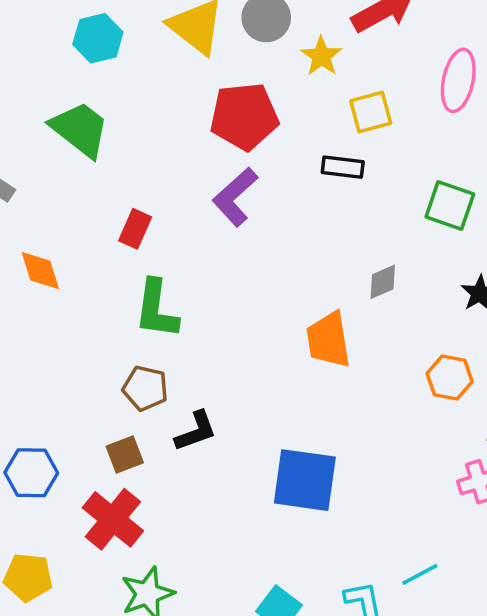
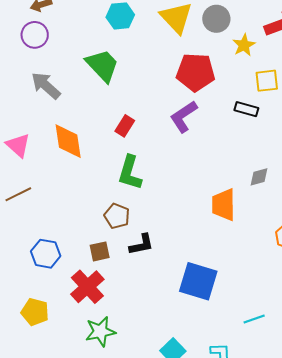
orange diamond: (40, 271) -> (68, 141), size x1.4
cyan line: (420, 574) -> (254, 319), moved

